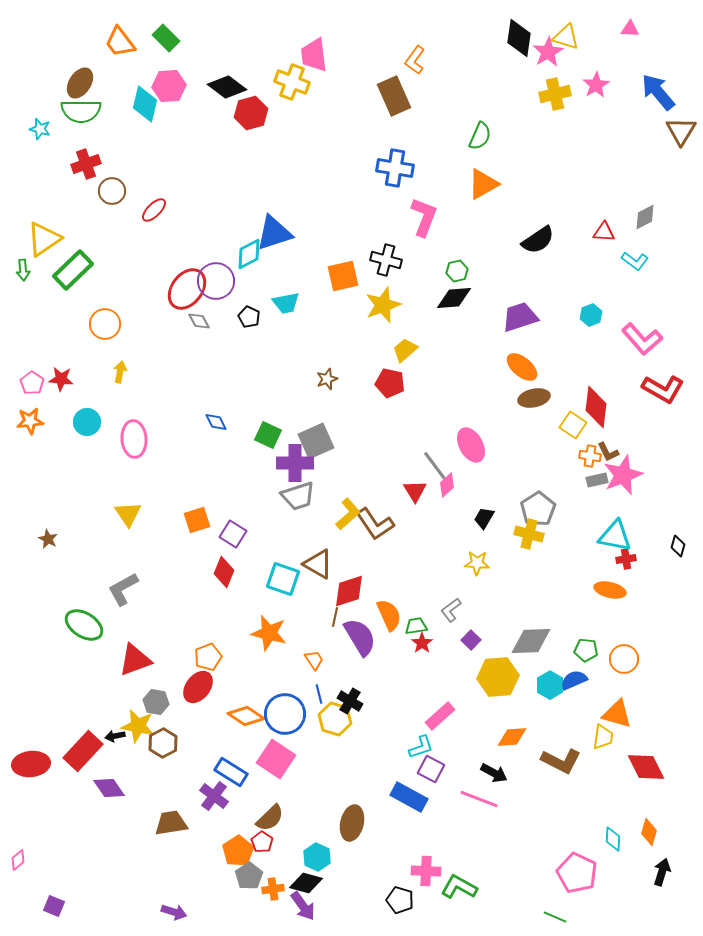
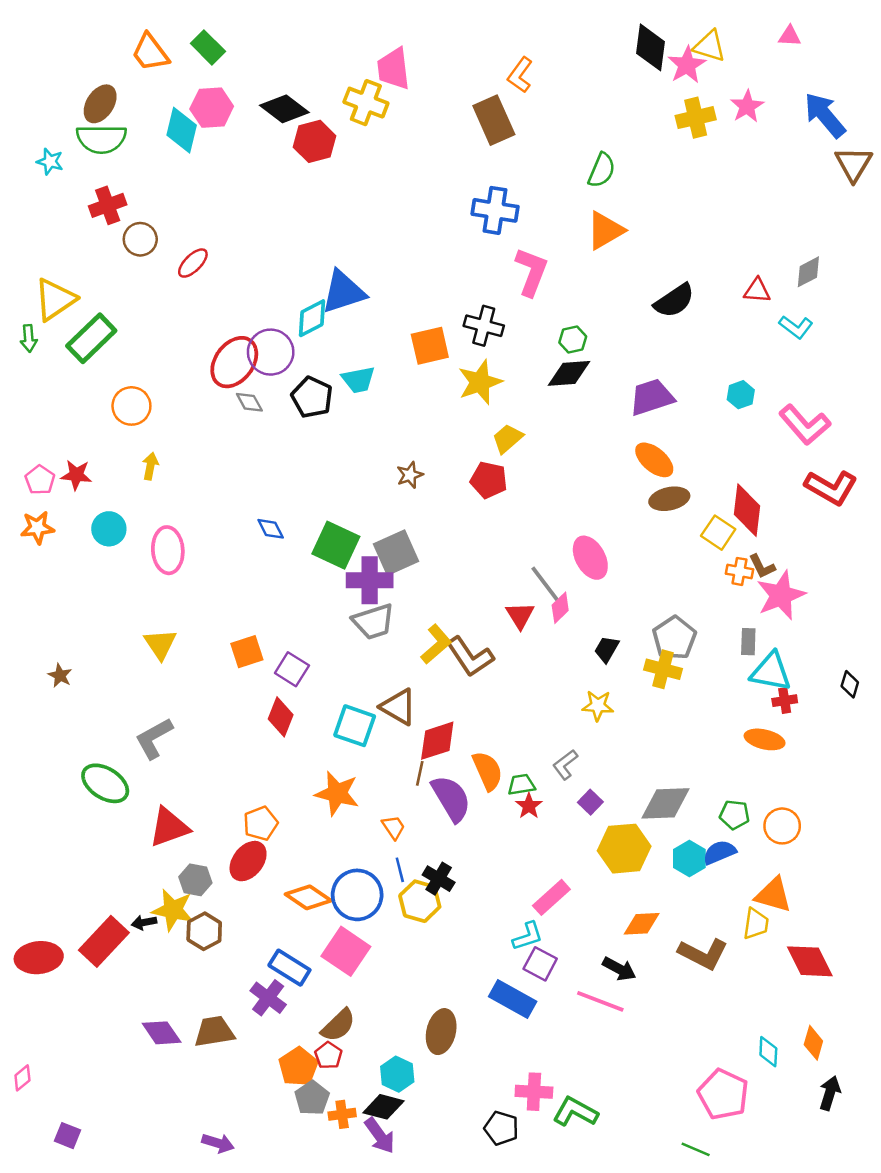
black pentagon: (249, 317) -> (312, 397), size x1.5
green square: (268, 435) -> (336, 545), size x1.4
gray rectangle: (597, 480) -> (748, 642), moved, turned -75
purple diamond: (109, 788) -> (162, 1033), moved

